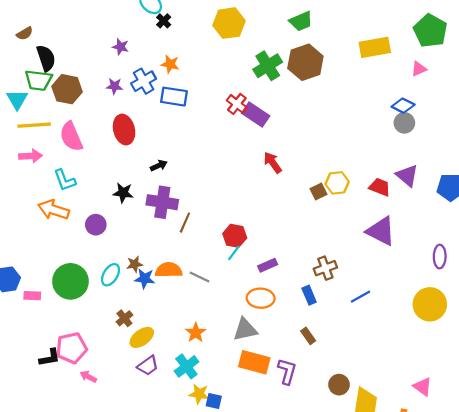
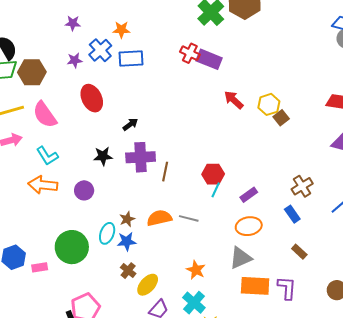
yellow hexagon: (337, 183) -> (269, 104), moved
blue star: (145, 279) -> (127, 241), moved

